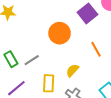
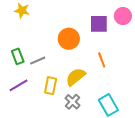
purple square: (87, 13) -> (99, 24), turned 30
yellow semicircle: (72, 70) -> (76, 77), size x1.5

